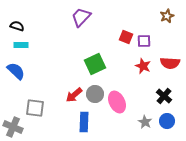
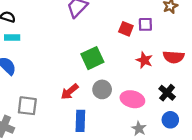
purple square: (144, 41) -> (145, 24), moved
gray circle: (95, 94) -> (102, 89), moved
pink ellipse: (117, 102) -> (132, 99), moved, turned -50
gray star: (145, 122) -> (139, 128), moved

